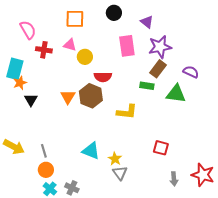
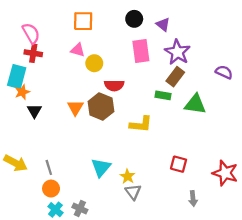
black circle: (114, 13) -> (134, 19), moved
purple star: (160, 47) -> (177, 52), turned -30
red cross: (44, 50) -> (33, 53), moved
purple semicircle: (191, 72) -> (224, 72), moved
cyan triangle: (91, 151) -> (101, 167), turned 48
red star: (203, 175) -> (225, 173), moved

